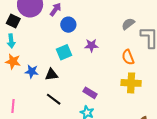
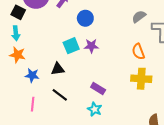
blue circle: (68, 25) -> (85, 18), moved
purple star: (91, 45) -> (91, 46), moved
blue star: (32, 71) -> (32, 75), moved
pink line: (13, 106) -> (33, 104), moved

